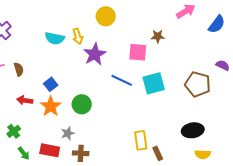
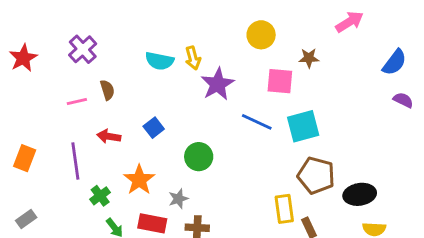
yellow circle: (106, 16) -> (261, 35), moved
blue semicircle: (217, 24) -> (394, 62), moved
brown semicircle: (19, 69) -> (107, 90), moved
brown pentagon: (198, 84) -> (316, 175), moved
red arrow: (25, 100) -> (109, 136), moved
orange star: (51, 106) -> (139, 180), moved

